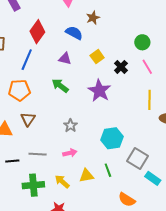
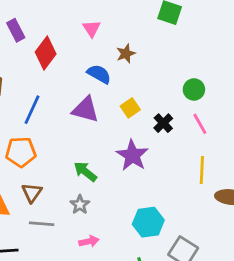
red diamond: (37, 32) -> (46, 53), moved
purple triangle: (65, 59) -> (85, 110), size x1.5
green arrow: (60, 86) -> (85, 172), moved
gray star: (71, 126) -> (80, 205), moved
gray line: (38, 154) -> (42, 224), moved

